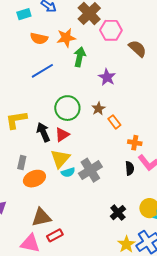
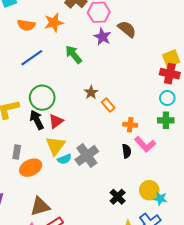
green arrow: (80, 57) -> (74, 55), moved, turned -48
purple star: (107, 77) -> (102, 37), moved
green circle: (67, 108) -> (42, 98), moved

